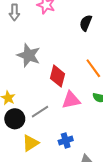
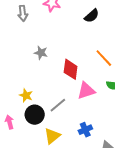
black semicircle: (86, 23) -> (92, 16), turned -147
gray star: (29, 55) -> (41, 53), size x0.6

